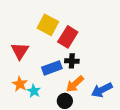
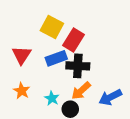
black cross: (72, 61) -> (78, 66), size x1.5
blue rectangle: (52, 68) -> (56, 58), moved
cyan star: (34, 91) -> (52, 98), moved

